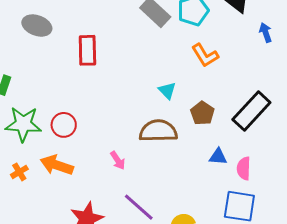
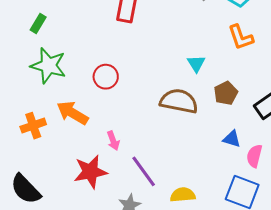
red circle: (64, 125) -> (106, 77), moved
pink arrow: (118, 160) -> (113, 141), moved
orange cross: (19, 172) -> (33, 126), moved, size x1.4

